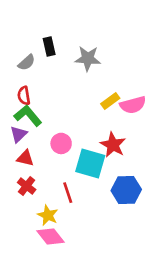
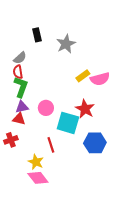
gray star: (88, 58) -> (66, 44), turned -30
gray semicircle: (27, 62) -> (20, 58), moved
green L-shape: (28, 116) -> (21, 87), turned 60
purple triangle: (19, 134) -> (22, 107), moved, turned 32
red cross: (27, 186) -> (11, 140), moved, turned 32

